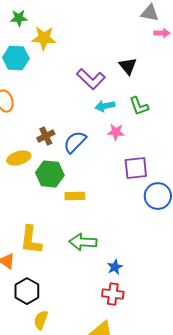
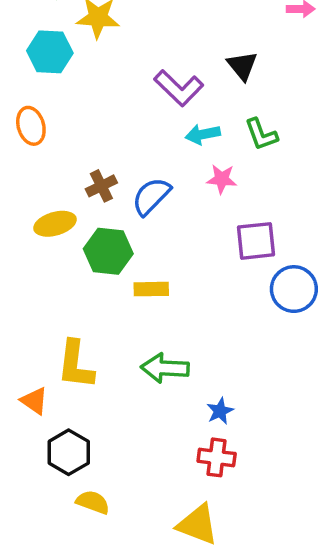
yellow semicircle: (41, 320) -> (93, 502), turned 90

